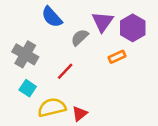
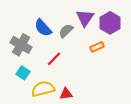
blue semicircle: (52, 17) -> (43, 28), moved
red triangle: (80, 114) -> (66, 94), turned 32

